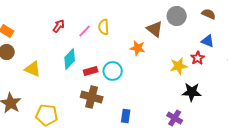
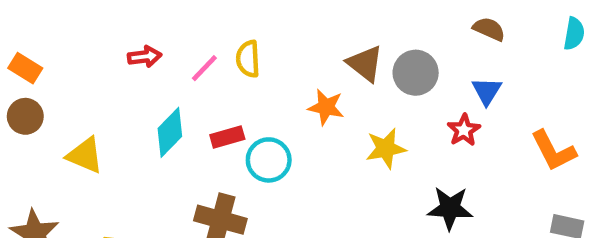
gray circle: (177, 16) -> (416, 73), moved
red arrow: (59, 26) -> (145, 57), turned 48
blue triangle: (208, 41) -> (487, 91), turned 40
yellow star: (179, 66) -> (386, 148), moved
red rectangle: (91, 71) -> (227, 137), moved

